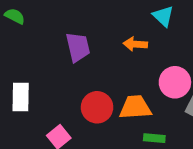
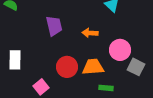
orange arrow: (135, 44) -> (90, 33), moved

